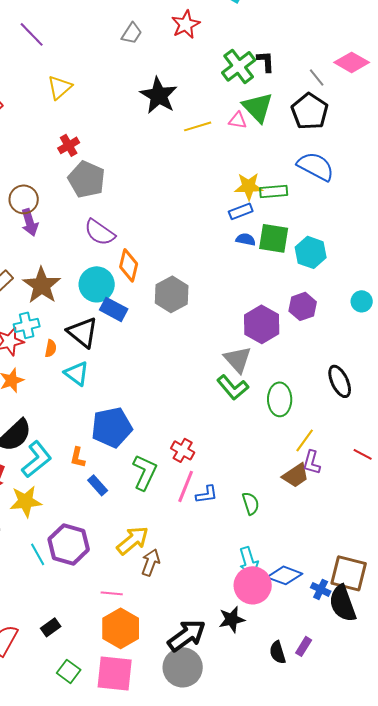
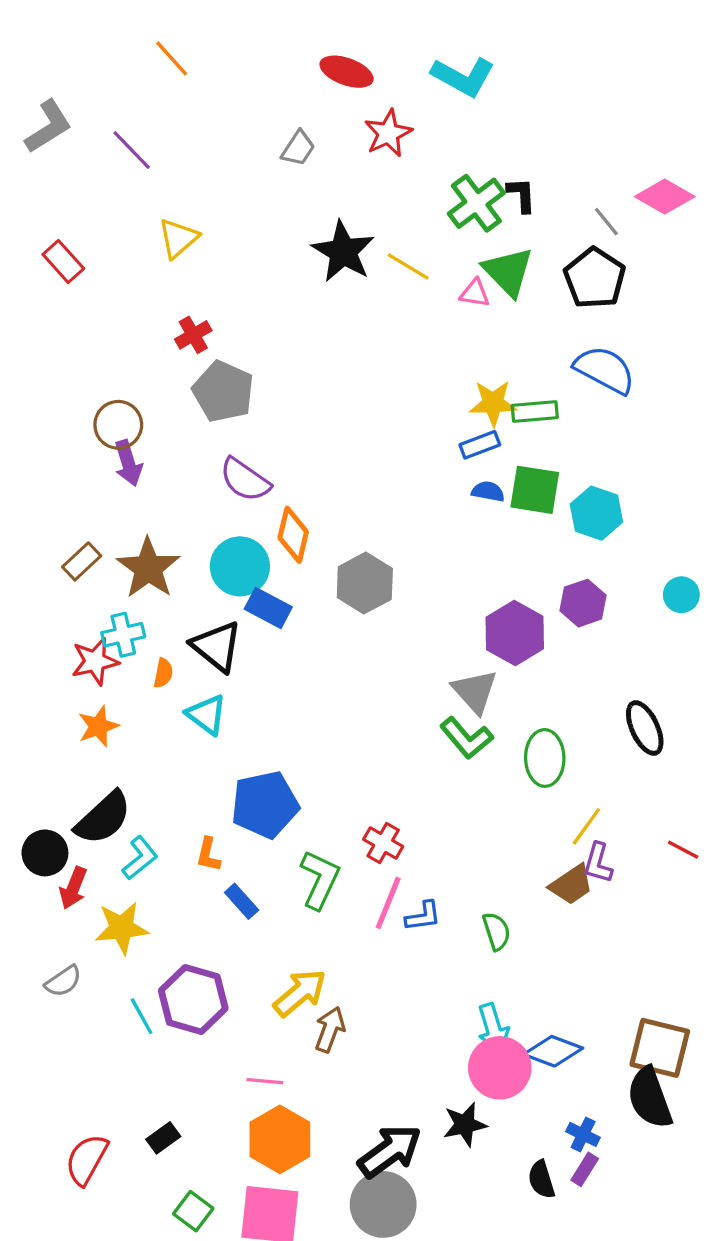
yellow line: (198, 126) -> (408, 267), moved, turned 48
cyan L-shape: (37, 459) -> (140, 858), size x0.7
blue cross: (321, 589) -> (583, 1134), moved

